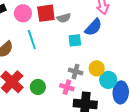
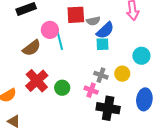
pink circle: (23, 13) -> (50, 30), moved
blue semicircle: (93, 27) -> (105, 30), moved
cyan circle: (108, 80) -> (141, 56), moved

